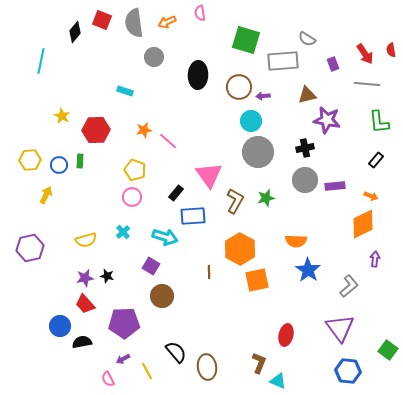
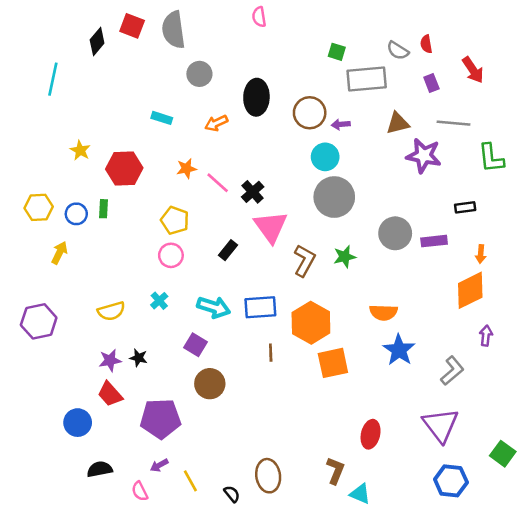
orange arrow: (167, 22) -> (216, 123), moved
green square: (246, 40) -> (337, 52), moved, size x0.5
red semicircle: (391, 50) -> (426, 44), moved
gray line: (367, 84) -> (453, 123), moved
black cross: (305, 148) -> (253, 192), moved, turned -30
black rectangle: (376, 160) -> (465, 207), moved, turned 42
orange arrow: (371, 196) -> (481, 254), turned 72
blue rectangle: (193, 216) -> (260, 307), moved
black semicircle: (82, 342) -> (100, 469), moved
black semicircle: (176, 352) -> (232, 494), moved, size x0.6

